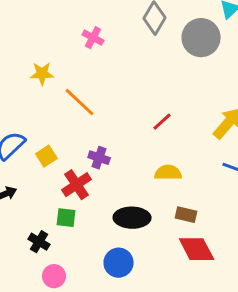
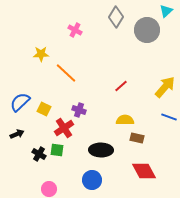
yellow square: (46, 156) -> (44, 109), turned -32
brown rectangle: (186, 215) -> (137, 138), moved
black cross: (39, 242) -> (39, 154), moved

